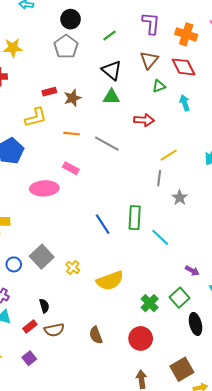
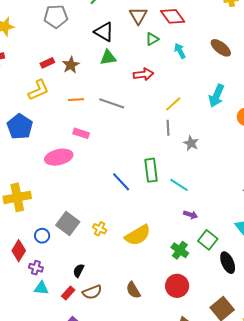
gray pentagon: (66, 46) -> (56, 16), turned -30
purple arrow: (192, 271) -> (191, 215), moved
black semicircle: (44, 306) -> (79, 271), turned -128

